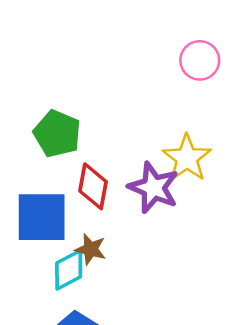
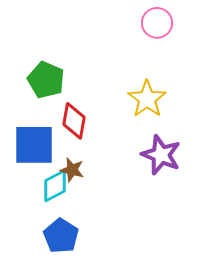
purple star: (153, 188) -> (161, 155), moved

